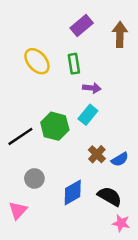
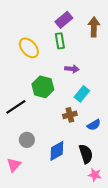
green rectangle: (74, 64) -> (60, 41), moved
cyan rectangle: (88, 115) -> (82, 94), moved
green hexagon: (55, 126) -> (43, 87), moved
brown cross: (97, 154) -> (70, 115), moved, turned 32
black semicircle: (110, 196) -> (86, 154), turned 42

